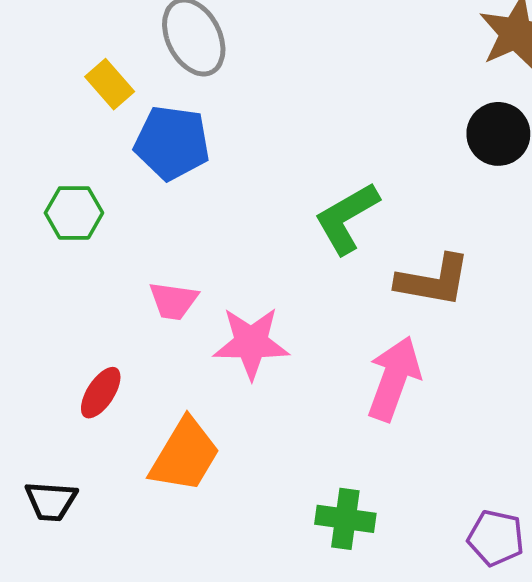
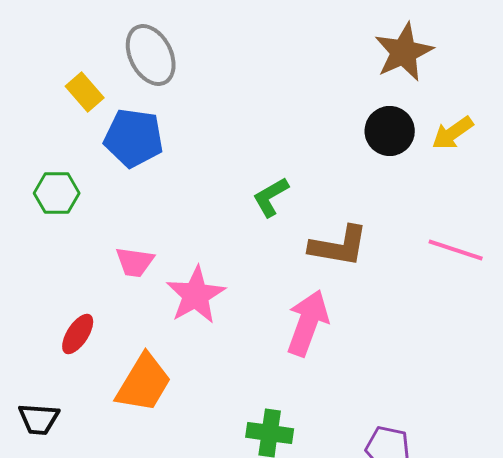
green L-shape: (347, 218) -> (271, 197), size x0.7
pink star: (251, 343) -> (196, 295), turned -30

